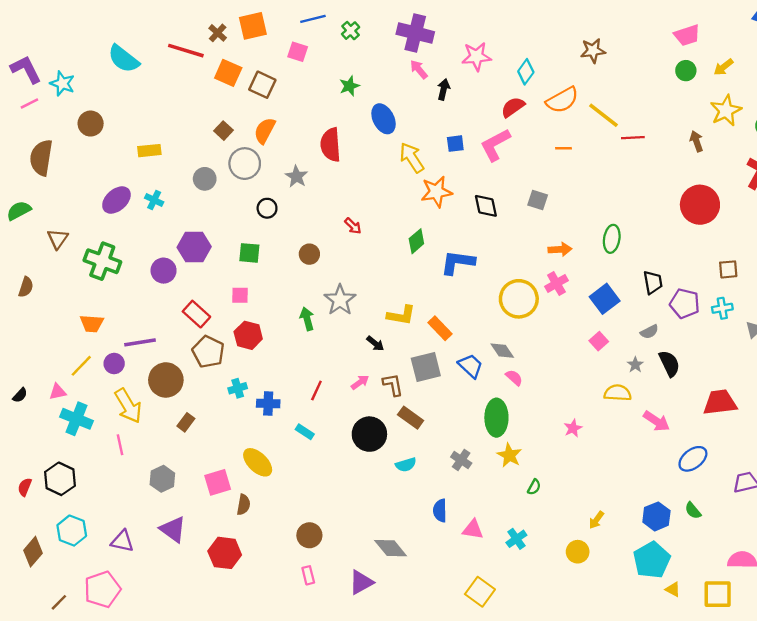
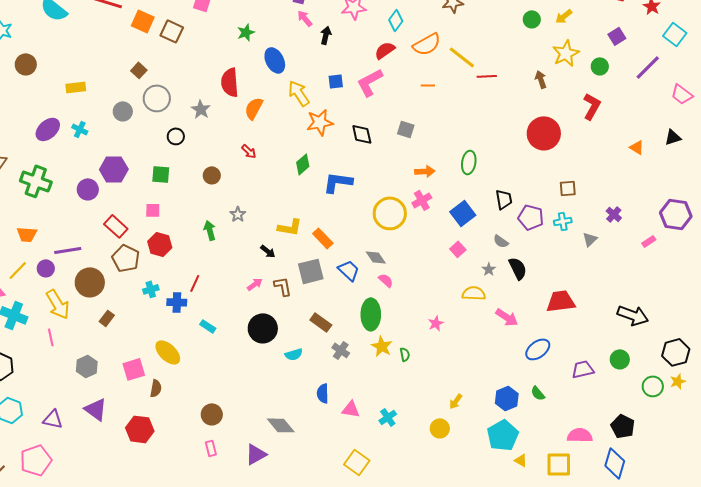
orange semicircle: (265, 131) -> (254, 108), moved
gray star: (340, 300) -> (238, 214), size x0.6
gray semicircle: (649, 332) -> (501, 241), turned 63
red line: (316, 391) -> (195, 283), moved
brown rectangle: (411, 418) -> (321, 322), moved
green semicircle: (534, 487) -> (405, 354), moved, turned -40

